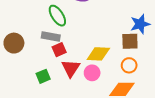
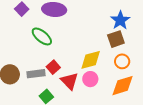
gray rectangle: (51, 37) -> (36, 74), moved

